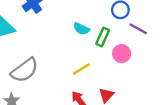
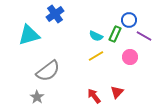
green rectangle: (103, 37) -> (115, 34), moved
yellow line: (81, 69) -> (96, 56), moved

